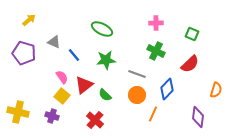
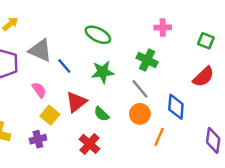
gray triangle: (54, 42) -> (40, 50), size x1.5
green cross: (156, 51) -> (147, 60), moved
gray line: (137, 74) -> (140, 89), turned 30
pink semicircle: (62, 77) -> (39, 90), moved
blue diamond: (167, 89) -> (176, 107), turned -40
purple cross: (52, 116) -> (38, 139), turned -32

